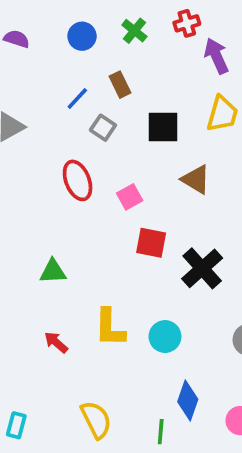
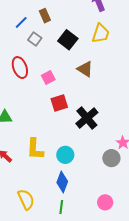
black square: (163, 127) -> (68, 40), turned 36
red square: (151, 243) -> (59, 103), turned -30
blue diamond: (188, 401) -> (62, 182), moved

